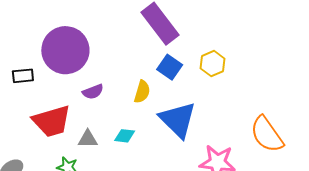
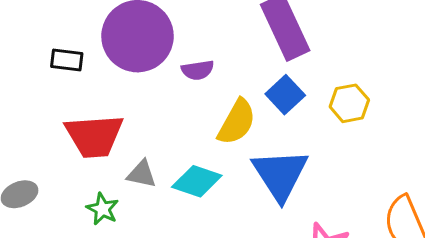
purple semicircle: (93, 92) -> (198, 70), moved
yellow semicircle: (142, 92) -> (237, 122), size x1.4
cyan diamond: (125, 136) -> (197, 181), size x1.5

